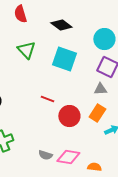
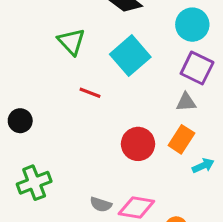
cyan square: (64, 59) -> (130, 56), turned 30
red line: (47, 99) -> (90, 93), moved

